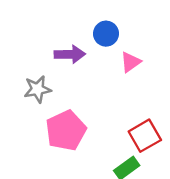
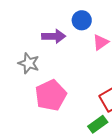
gray star: (37, 89) -> (29, 63), turned 30

